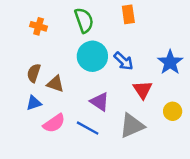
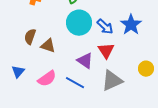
blue star: (170, 62) -> (131, 25), moved
red triangle: (143, 90) -> (106, 51), moved
blue triangle: (34, 103) -> (18, 72), moved, turned -32

